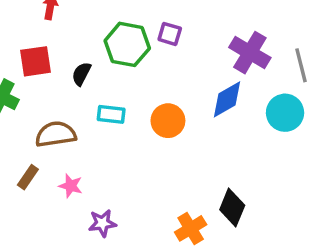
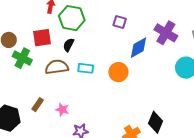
green hexagon: (127, 44) -> (72, 18), moved
blue diamond: (227, 99) -> (139, 48), moved
brown semicircle: (56, 134) -> (57, 67), moved

